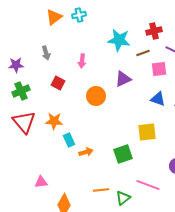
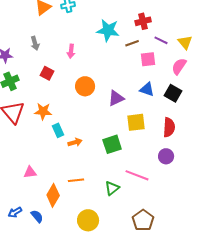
purple triangle: (123, 79) -> (116, 98), moved
orange line: (101, 190) -> (76, 180), moved

